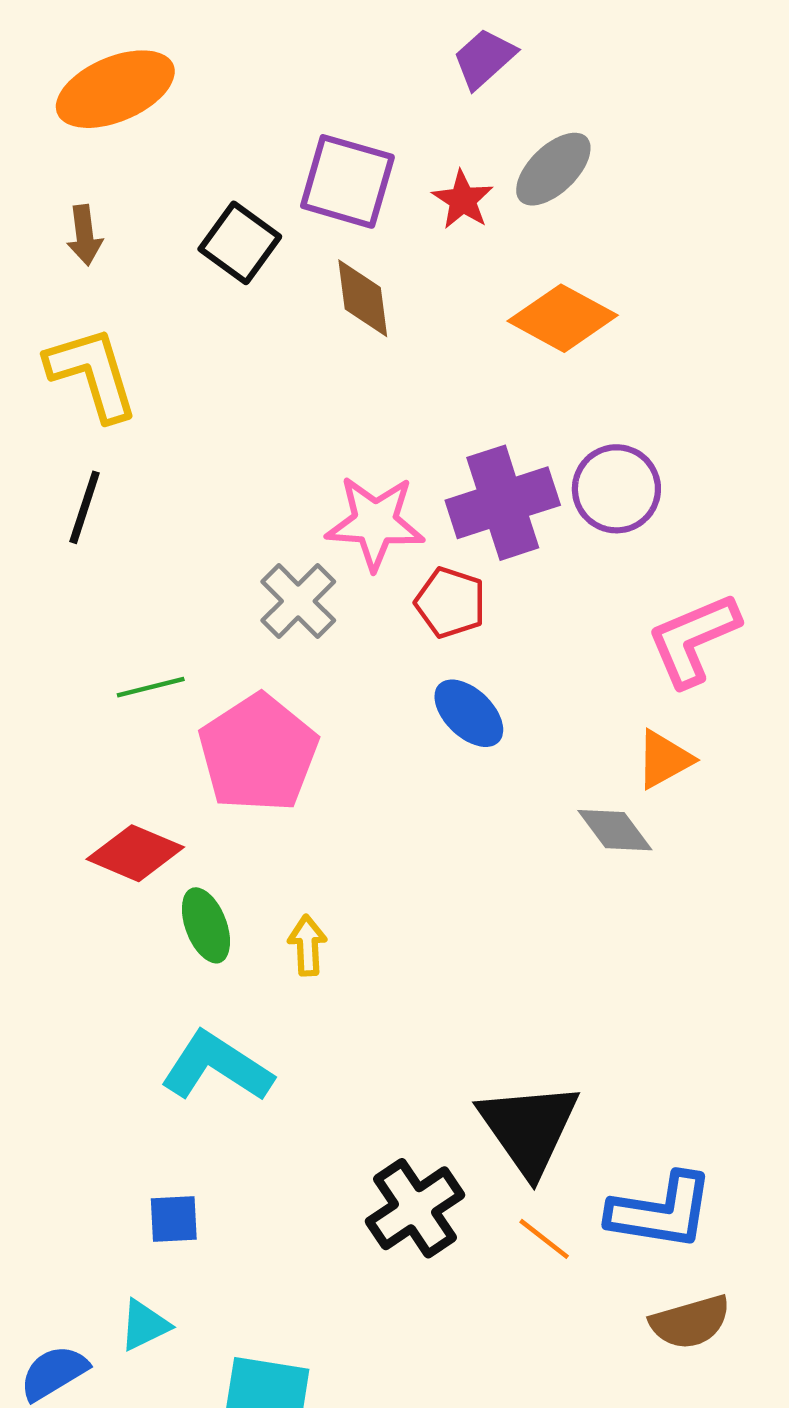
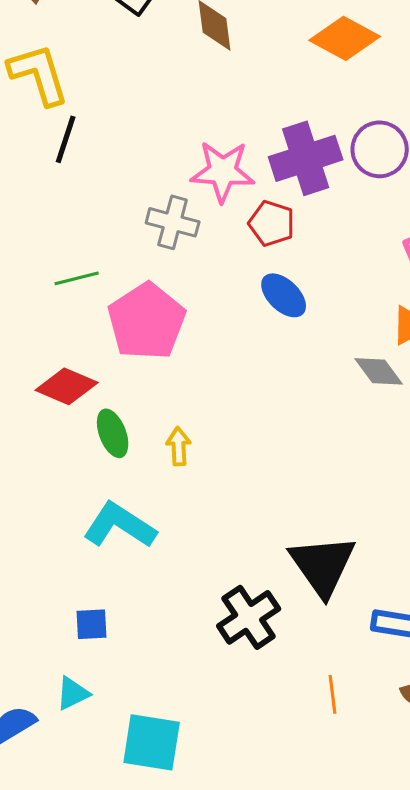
black line: (85, 507) -> (66, 139), moved
gray cross: (298, 601) -> (173, 222), turned -30
orange line: (544, 1239) -> (333, 694), moved, turned 45

